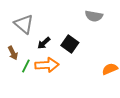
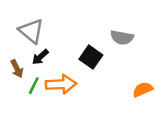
gray semicircle: (94, 16) -> (122, 38), moved
black arrow: (44, 43) -> (40, 57), moved

